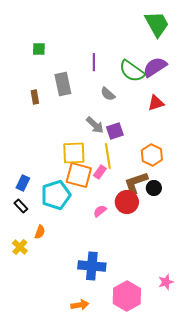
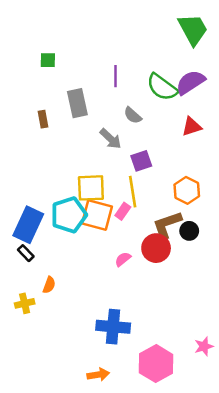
gray arrow: (95, 125) -> (111, 139), moved
blue rectangle: (23, 183) -> (28, 225), size x1.8
cyan pentagon: (56, 195) -> (69, 215), moved
yellow cross: (20, 247) -> (25, 303), turned 35

